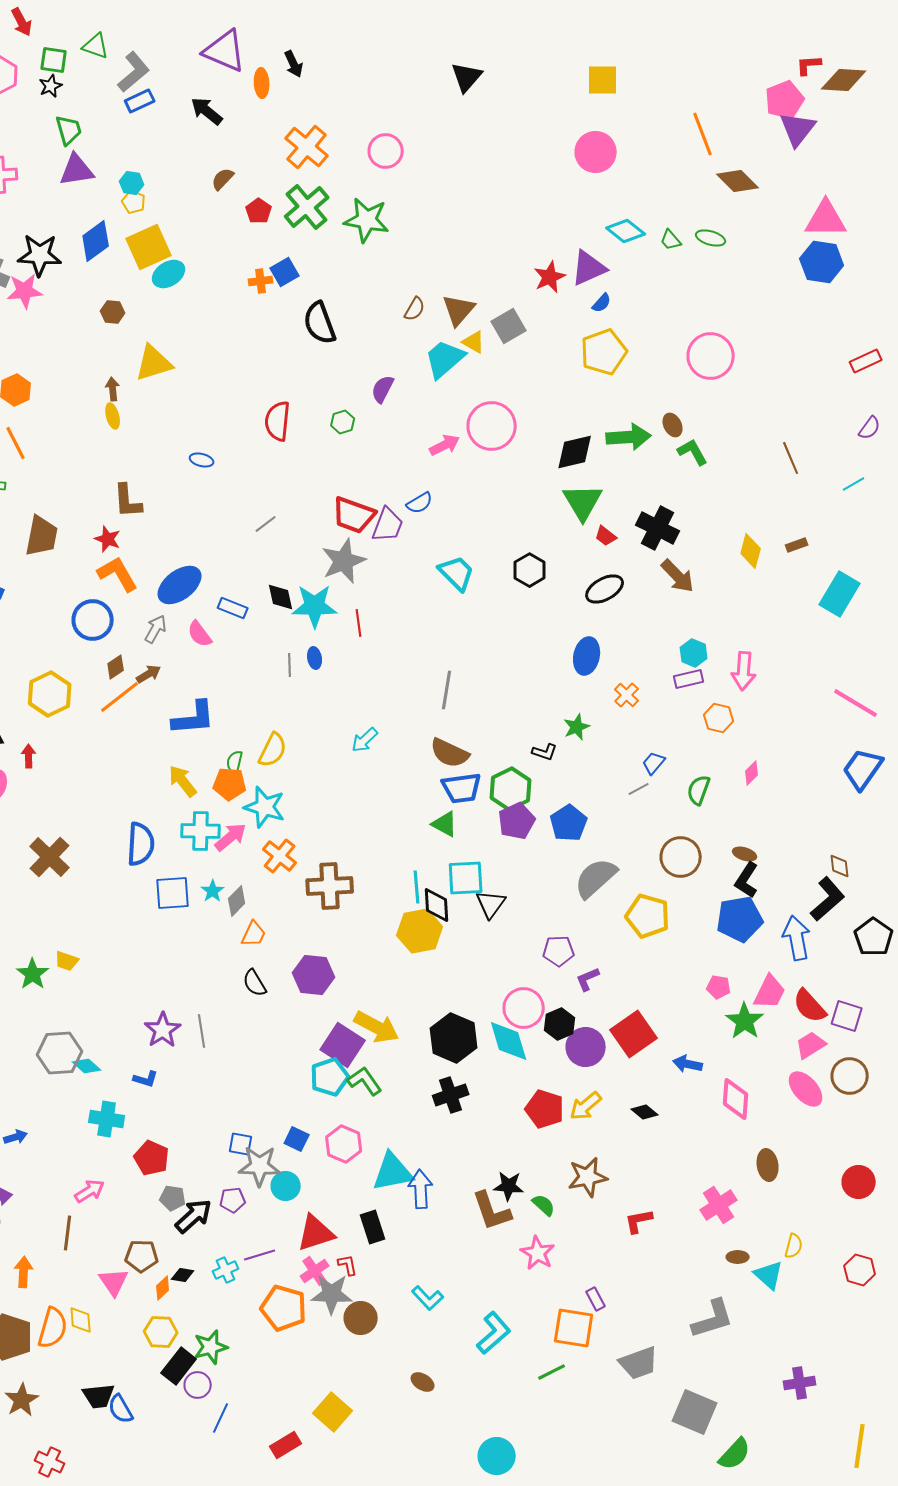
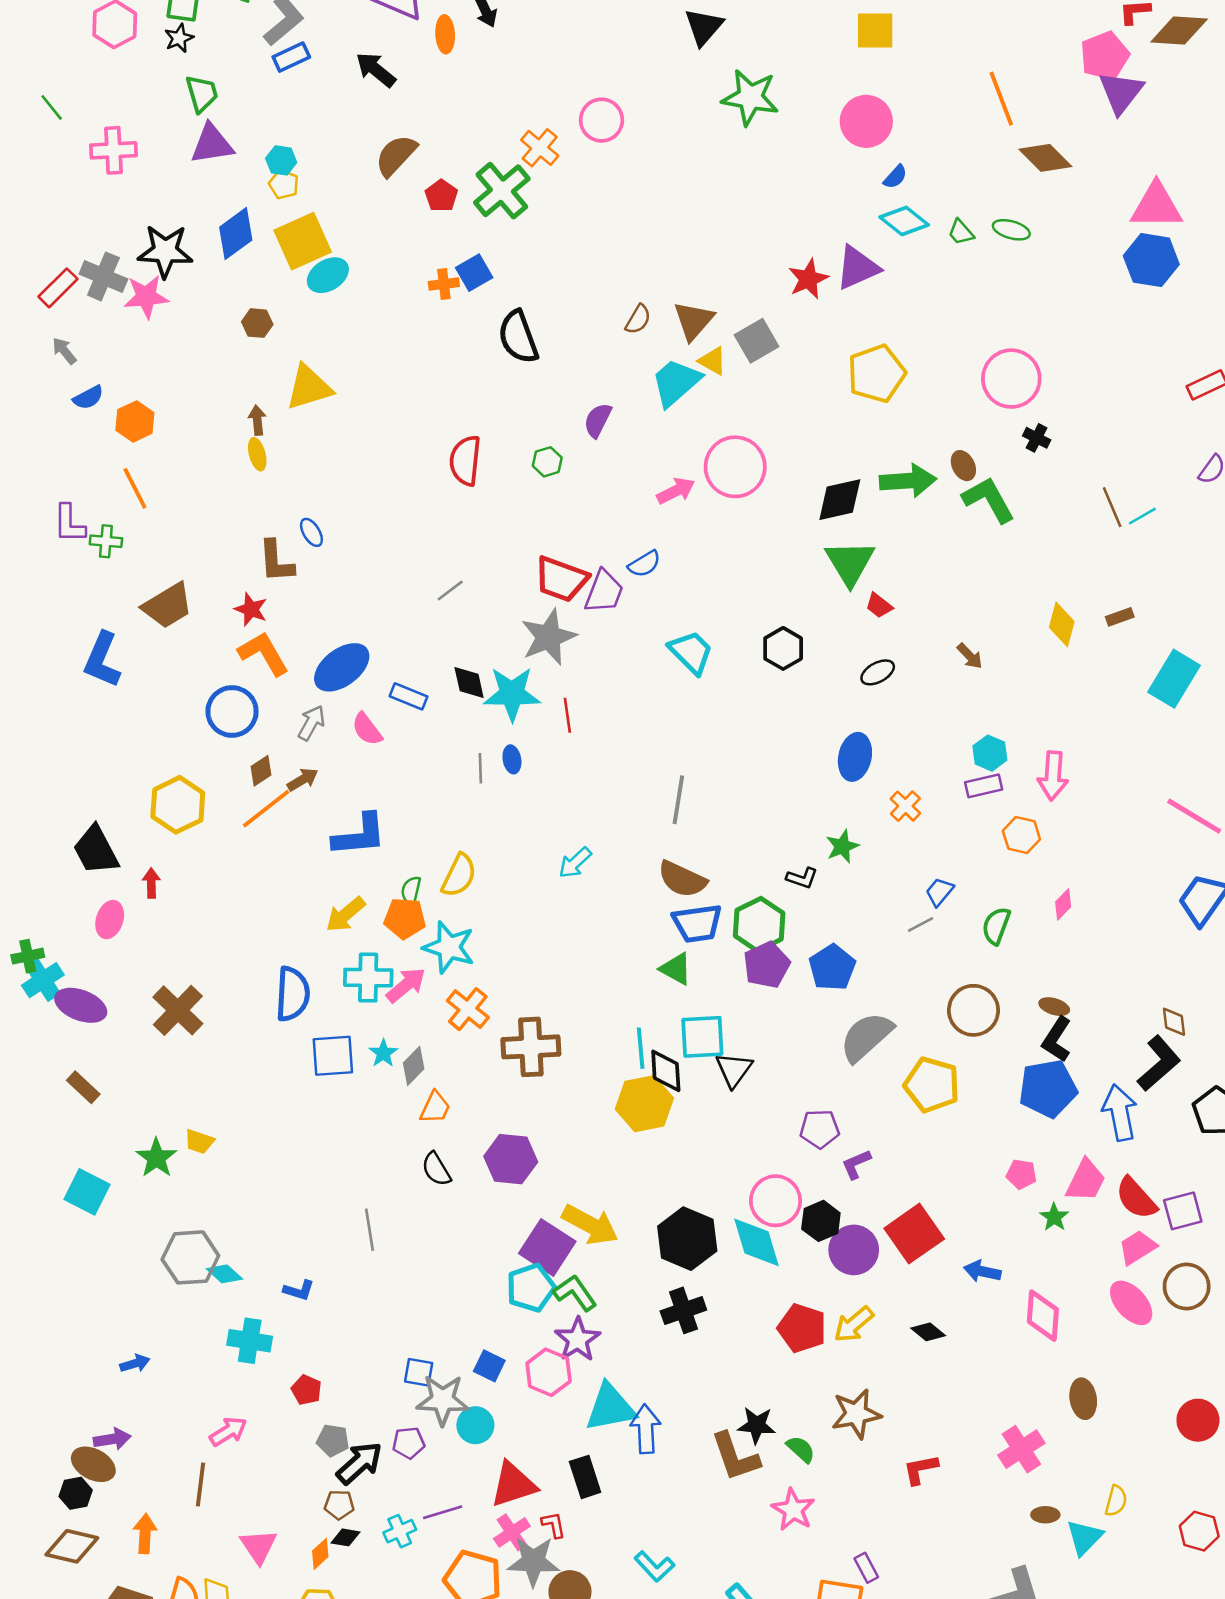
orange cross: (307, 147) -> (540, 148), moved, size x0.7
brown semicircle: (223, 179) -> (396, 155), size x1.5
green star: (367, 220) -> (750, 97), moved
blue semicircle: (602, 303) -> (895, 177), moved
green L-shape: (693, 452) -> (989, 500), size x1.4
blue ellipse: (202, 460) -> (311, 532), moved, turned 45
cyan line: (854, 484) -> (1142, 516), moved
black cross: (658, 528) -> (1037, 438), moved, size x0.5
brown trapezoid: (42, 536) -> (168, 606), turned 48
brown arrow: (678, 576) -> (970, 656), size x0.6
black ellipse: (605, 589) -> (878, 672), size x0.7
yellow arrow: (183, 781) -> (346, 915), turned -92
purple square: (847, 1016) -> (1183, 1211), turned -32
green star: (745, 1021) -> (1054, 1217), size x0.6
purple star: (163, 1030) -> (578, 1339), moved
red pentagon: (152, 1158) -> (306, 1390), size x0.7
brown pentagon: (142, 1256) -> (339, 1505), moved, size x0.7
cyan triangle: (769, 1275) -> (1084, 1537), turned 32

